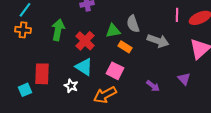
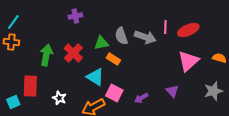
green arrow: (58, 30) -> (46, 55), moved
gray arrow: (158, 41) -> (145, 37), moved
cyan triangle: (84, 67) -> (95, 77), moved
pink square: (115, 71) -> (114, 93), moved
purple arrow: (153, 86) -> (141, 98), turned 112

